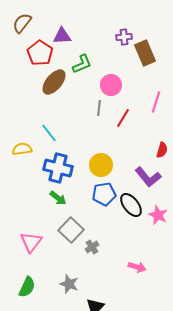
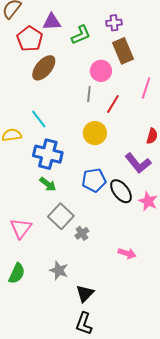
brown rectangle: (145, 53) -> (123, 51), moved
green L-shape: (82, 64) -> (81, 35), moved
yellow circle: (101, 165) -> (95, 133), moved

